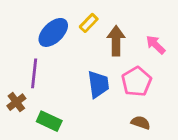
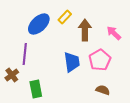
green rectangle: (49, 121) -> (36, 89), turned 54

